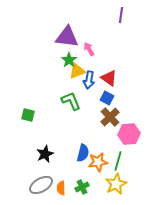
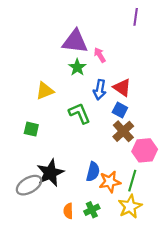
yellow triangle: (77, 71) -> (45, 91), moved
black star: (45, 154) -> (50, 173), size x1.4
gray ellipse: (41, 185) -> (29, 185), moved

